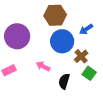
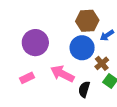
brown hexagon: (55, 15) -> (87, 21), moved
pink arrow: (43, 66) -> (62, 74), size x1.6

